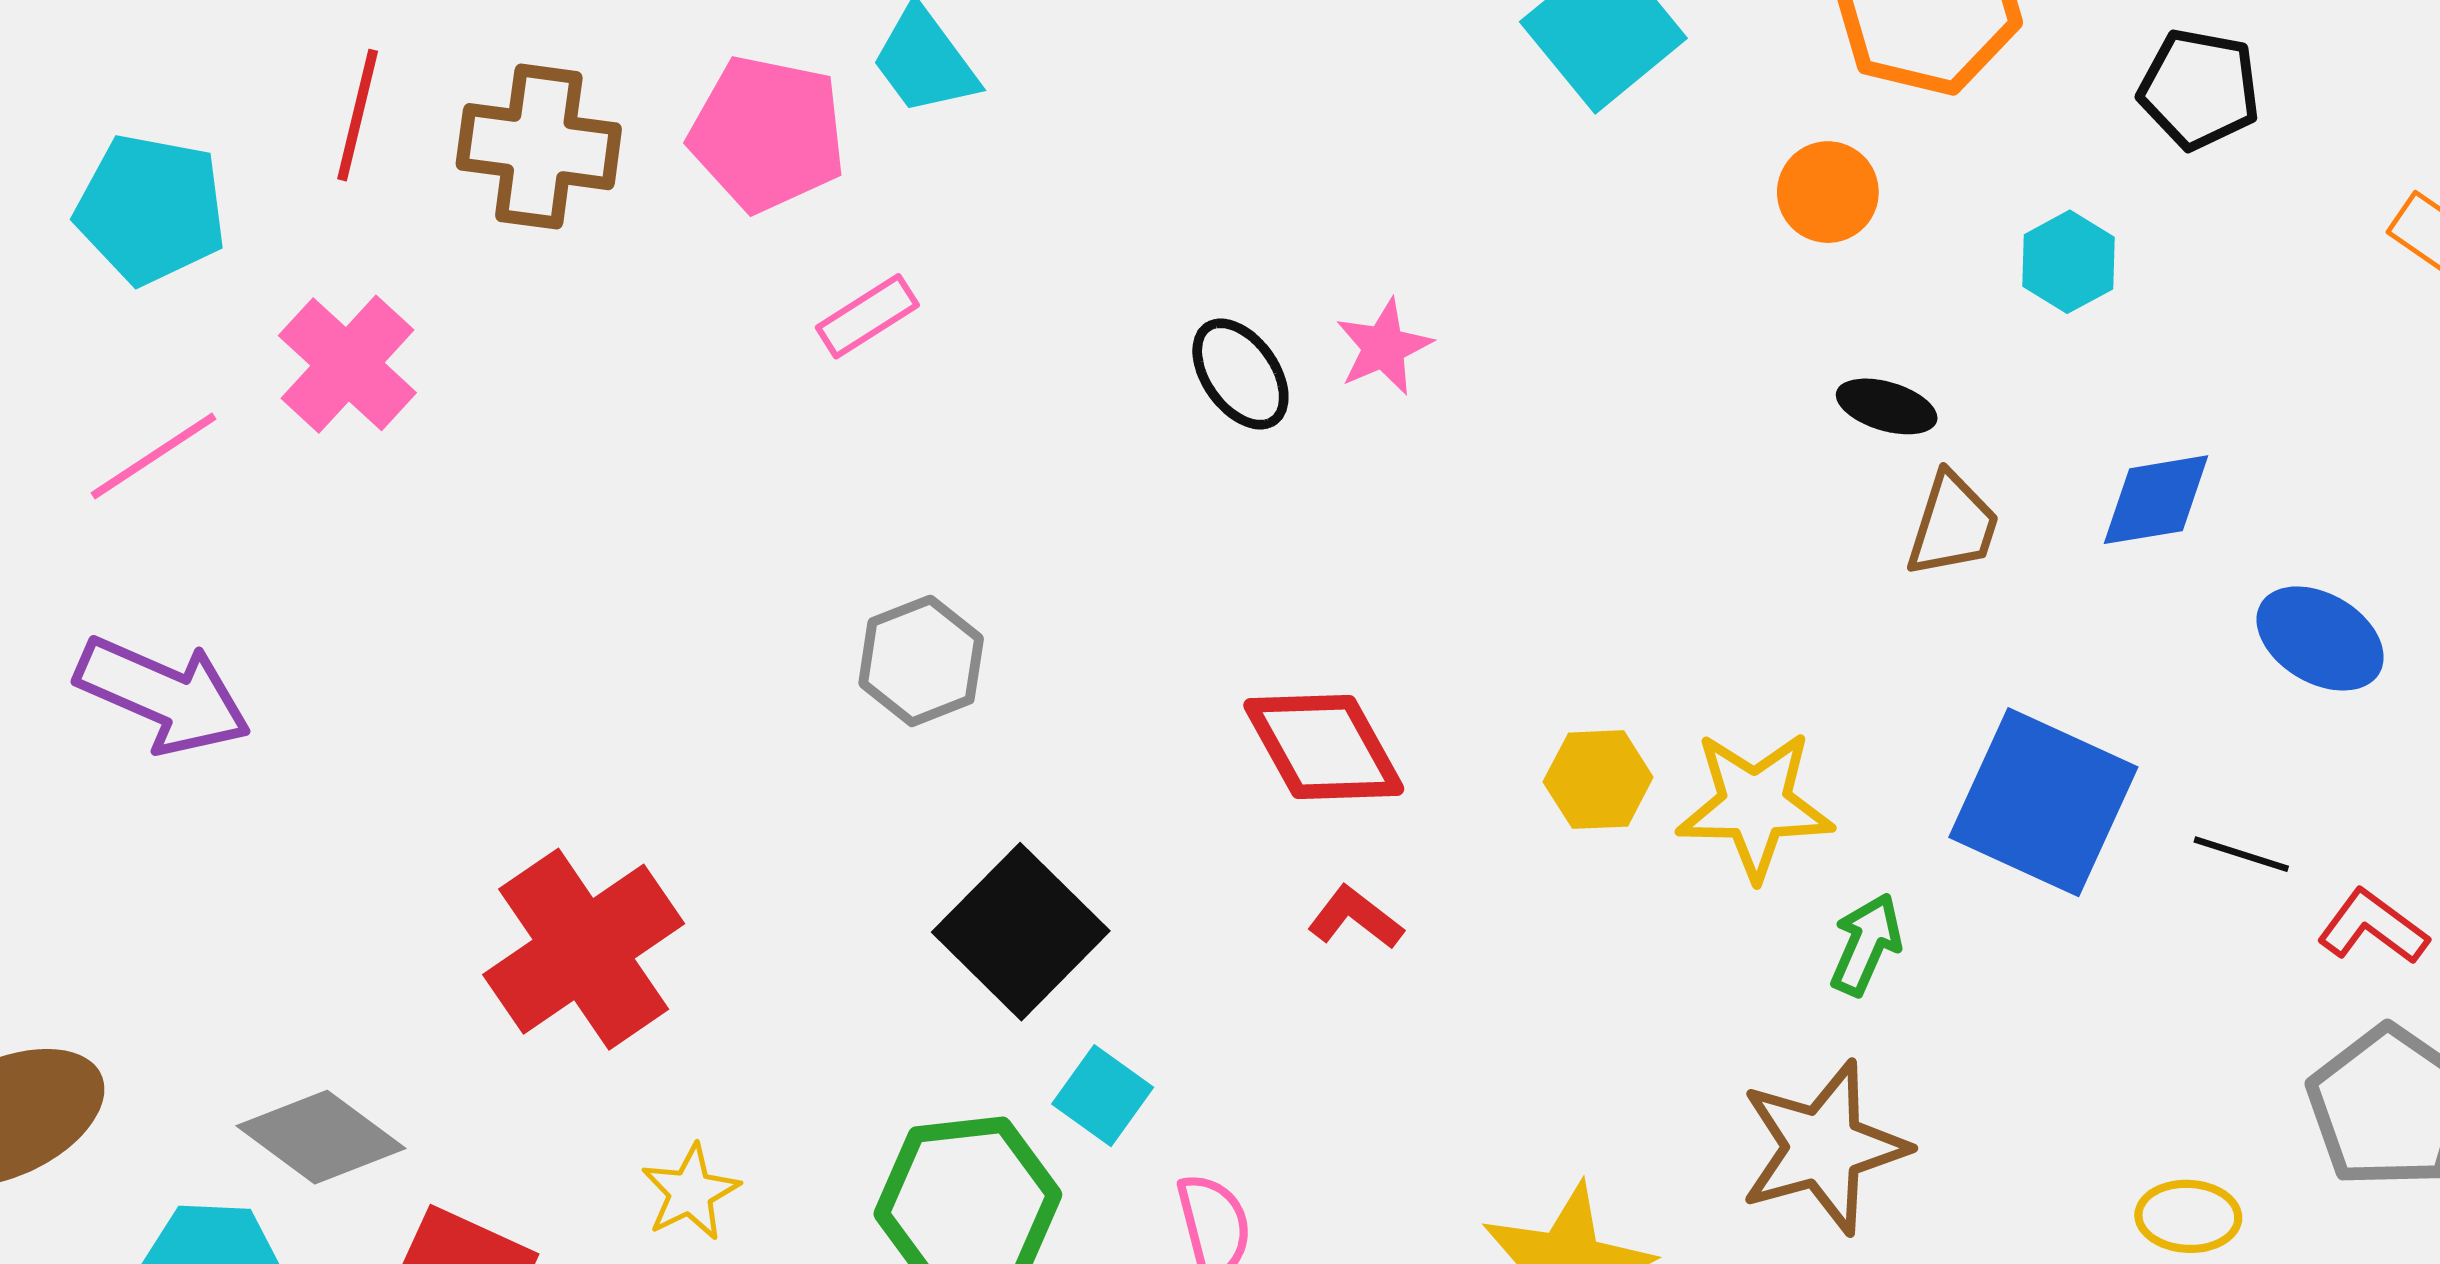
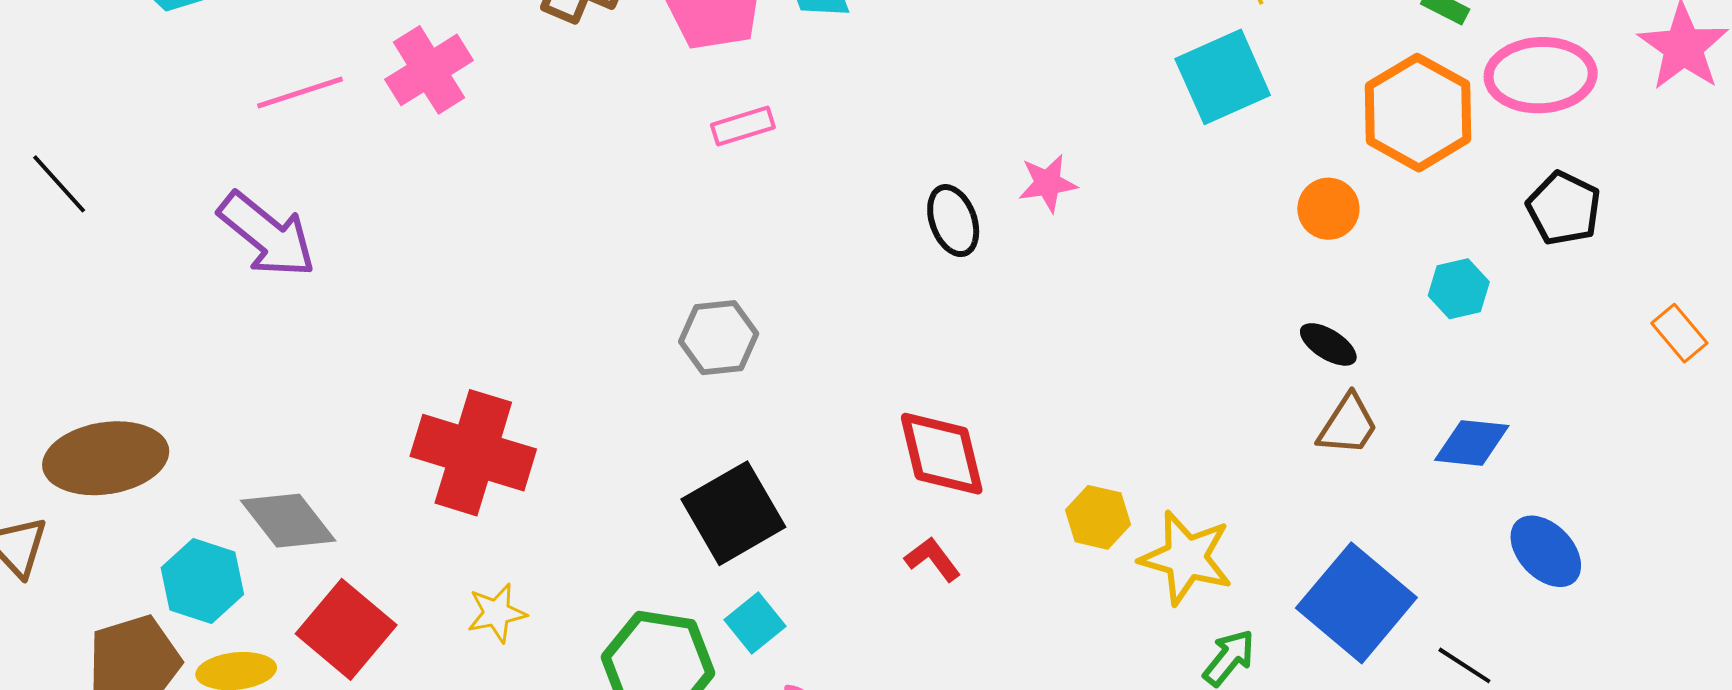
pink star: (1384, 347) -> (1048, 183), moved
red cross: (584, 949) -> (473, 453), turned 36

